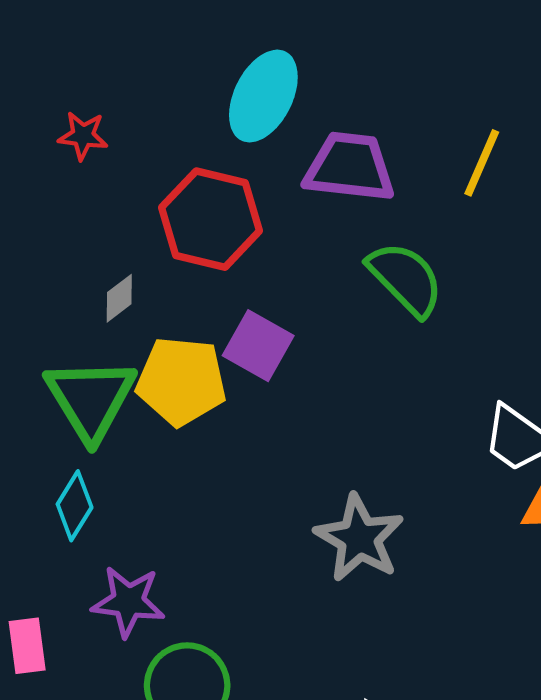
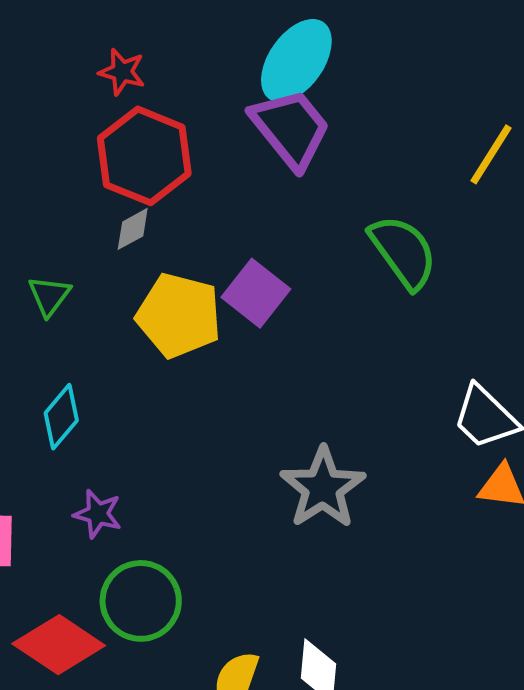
purple trapezoid: (350, 167) -> (291, 128), moved, turned 36
red hexagon: (211, 219) -> (144, 156), moved
green triangle: (91, 399) -> (49, 296), moved, size x0.5
purple star: (128, 602) -> (98, 514), size x0.7

